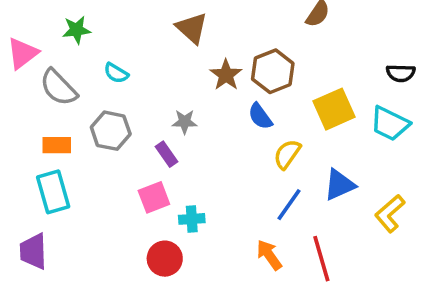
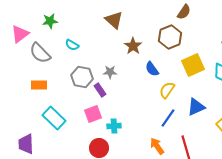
brown hexagon: (273, 71) -> (170, 37), moved
gray hexagon: (111, 131) -> (82, 77), moved
cyan rectangle: (53, 192) -> (54, 118), moved, turned -30

